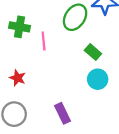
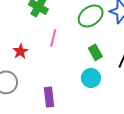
pink line: (44, 41) -> (53, 38), moved

